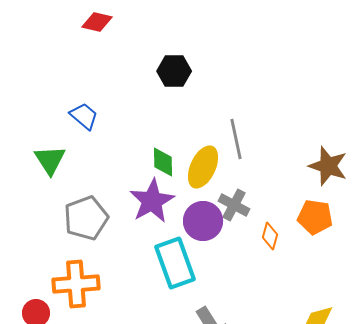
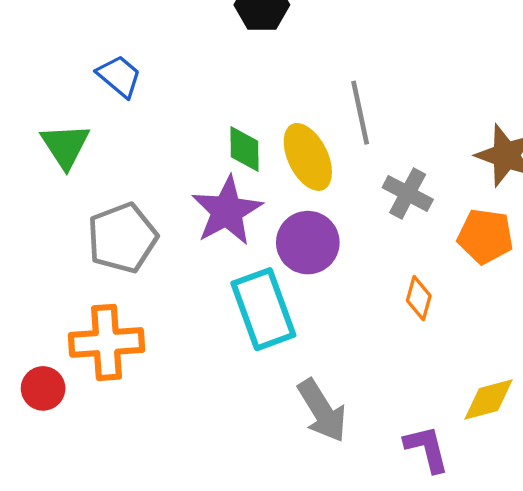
yellow ellipse: (203, 167) -> (308, 157), turned -51
gray cross: (234, 205) -> (408, 193), moved
orange diamond: (270, 236) -> (419, 298), moved

